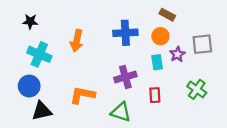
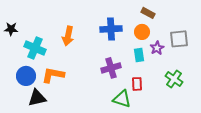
black star: (30, 22) -> (11, 29), moved
orange L-shape: (82, 95) -> (53, 75), moved
green triangle: (121, 112) -> (122, 99), moved

